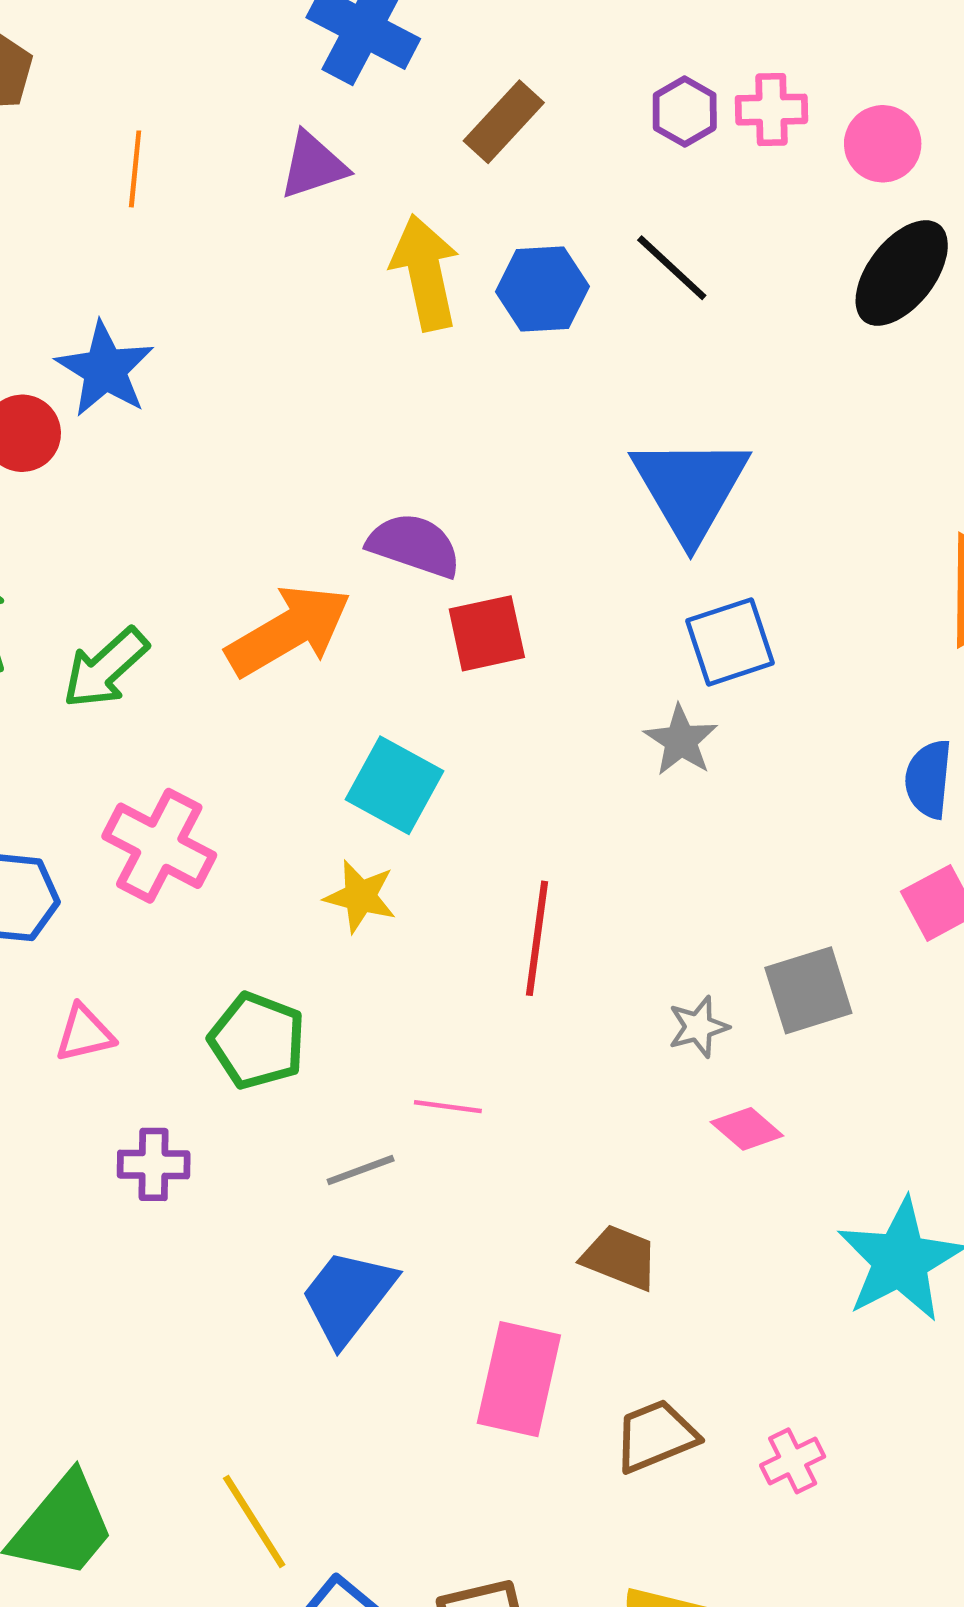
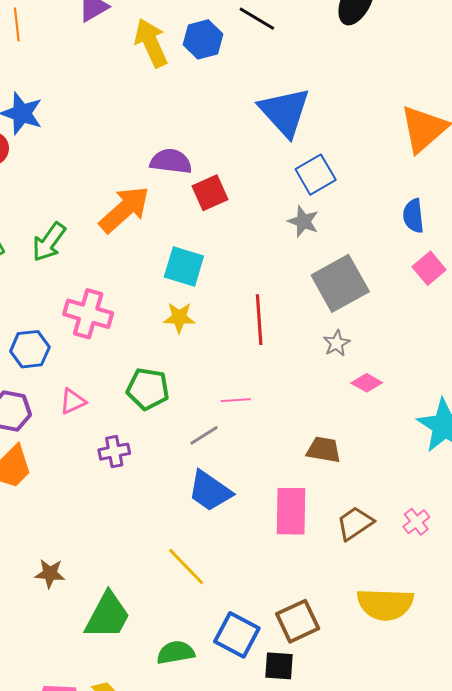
gray square: (808, 990) -> (340, 283), moved, size x1.4
blue trapezoid: (348, 1297) -> (210, 491), turned -81
yellow line: (254, 1522) -> (186, 567), moved

